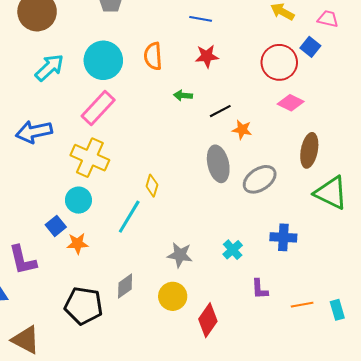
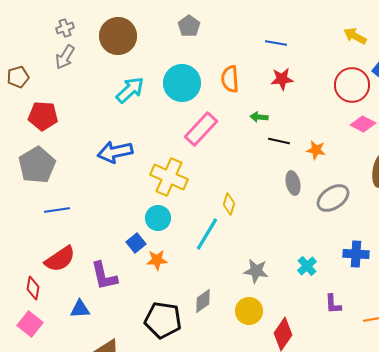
pink rectangle: (98, 108) -> (201, 129), moved
black line: (220, 111) -> (279, 141), moved, turned 40
gray ellipse: (218, 164) -> (293, 183), size x0.7

